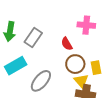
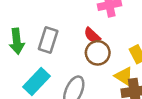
brown circle: (75, 64) -> (98, 53), moved

